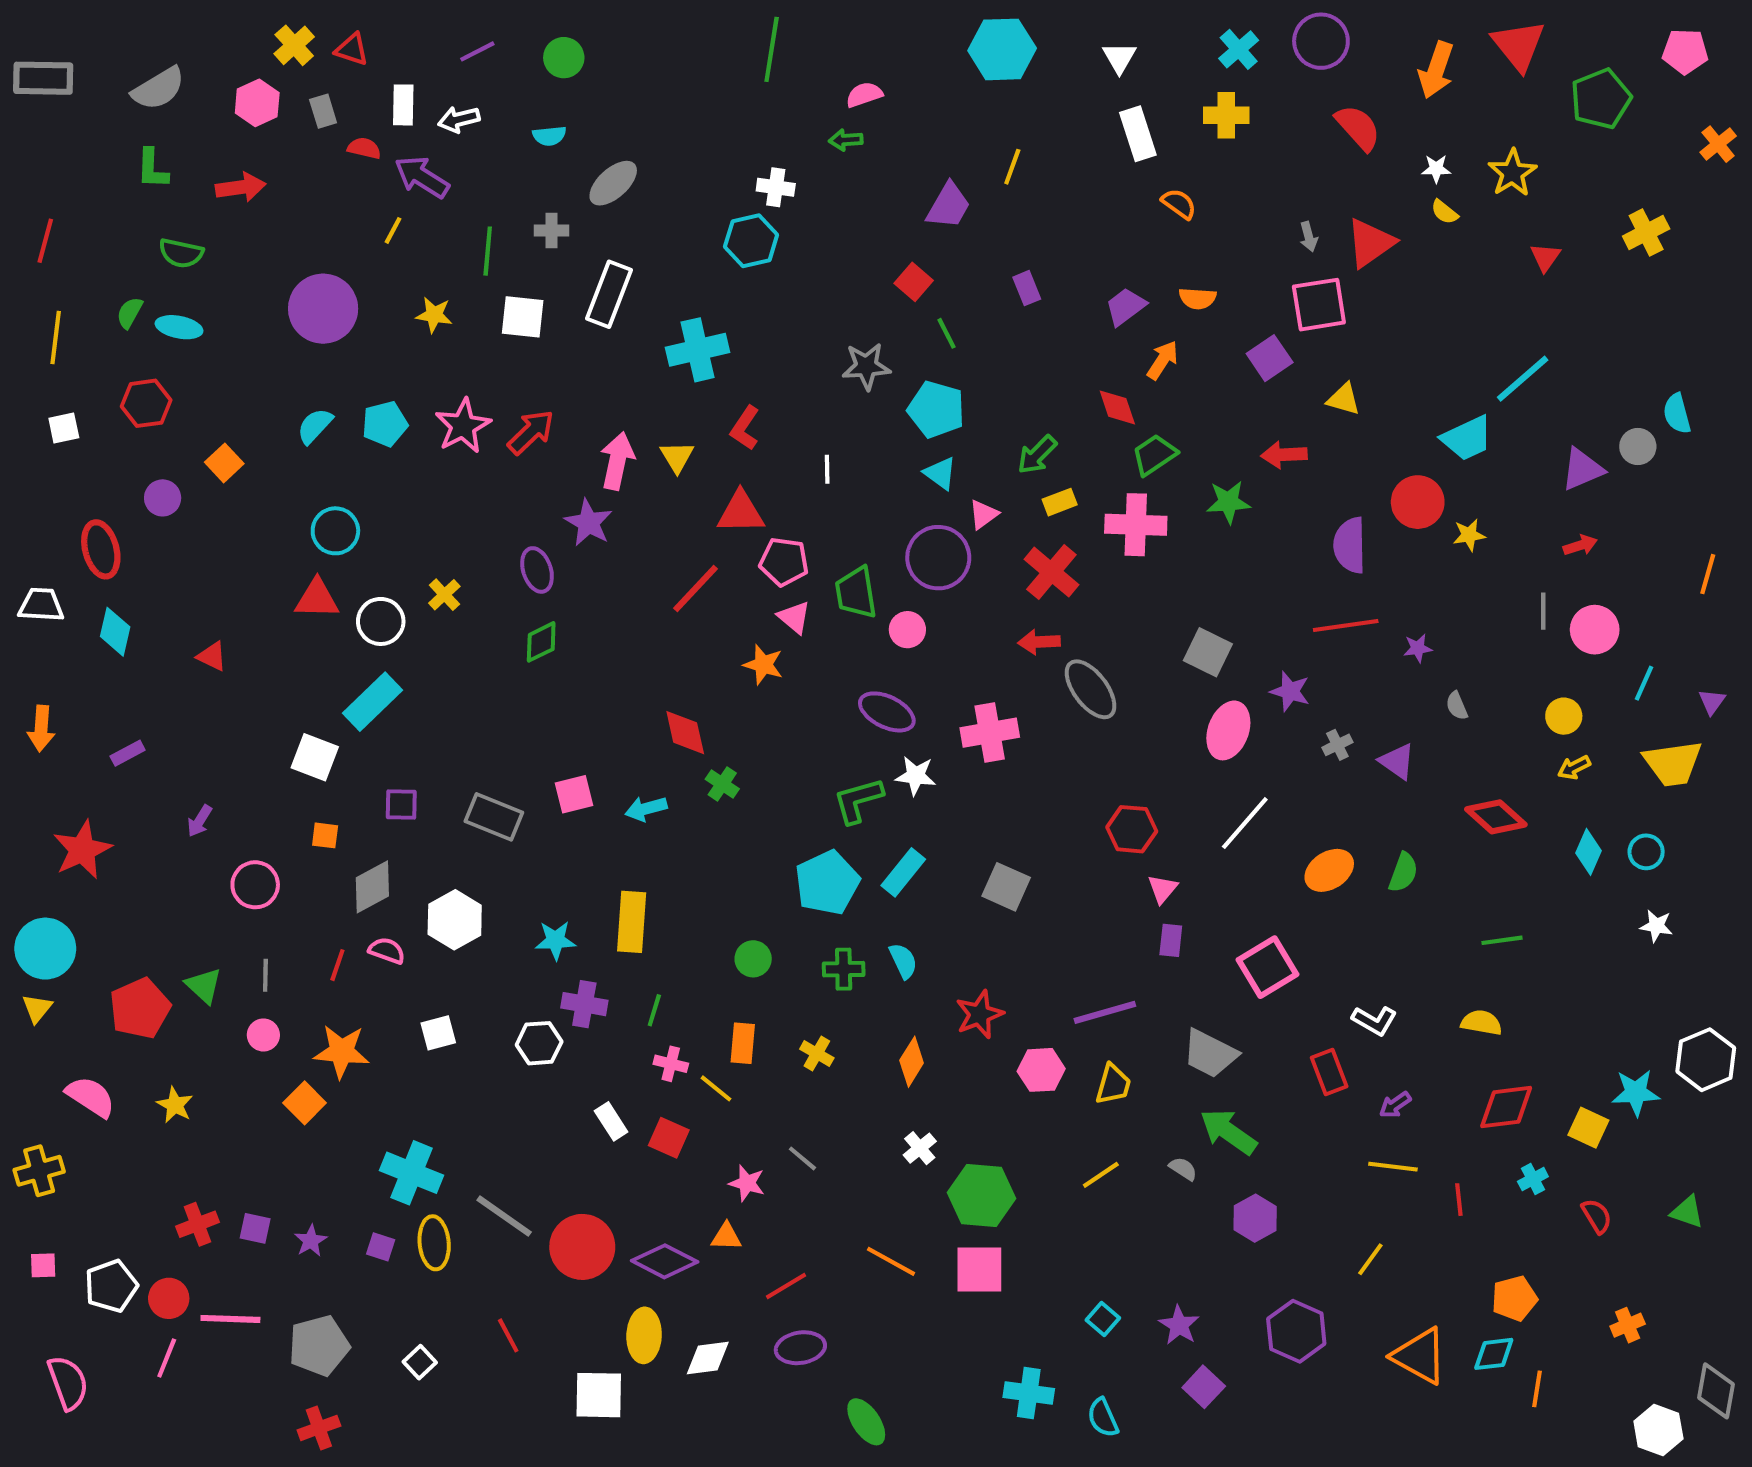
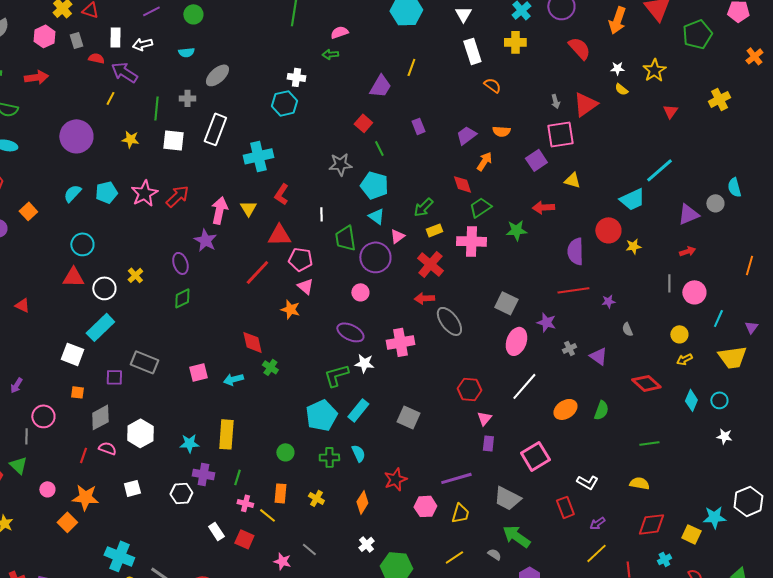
green trapezoid: (856, 593) -> (345, 238), moved
gray rectangle: (494, 817) -> (144, 362), moved
gray line: (265, 975) -> (26, 436), moved
yellow line: (1393, 1167) -> (596, 553), turned -50

